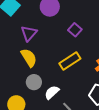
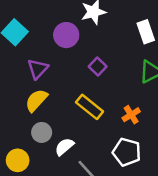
yellow semicircle: (29, 58) -> (36, 100), turned -108
yellow rectangle: (70, 61) -> (90, 107), turned 70

